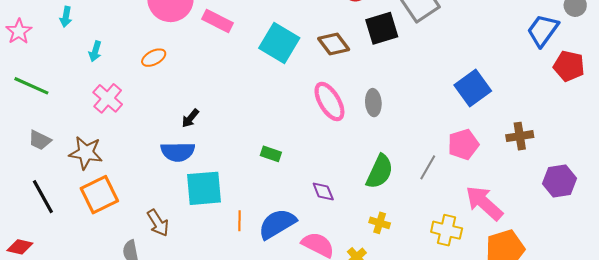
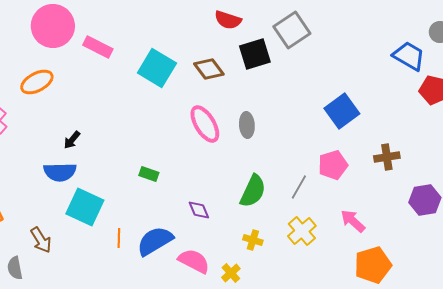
blue trapezoid: (543, 30) -> (409, 56), turned 84
orange ellipse: (154, 58) -> (37, 82), size x1.4
cyan square: (204, 188) -> (85, 207), turned 30
pink arrow: (484, 203) -> (353, 221), size x0.7
yellow cross: (447, 230) -> (302, 231), moved, turned 36

